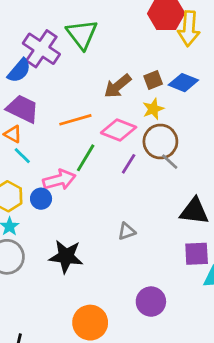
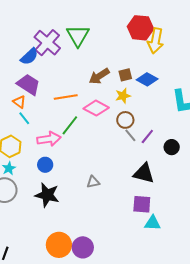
brown circle: (160, 142) -> (125, 120), size x0.7
purple line: (129, 164) -> (147, 136), moved
blue circle: (41, 199) -> (45, 165), moved
purple circle: (151, 302) -> (83, 247), moved

